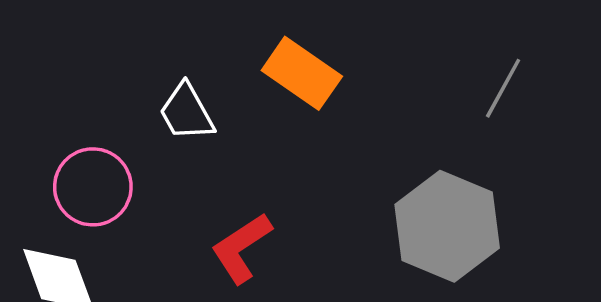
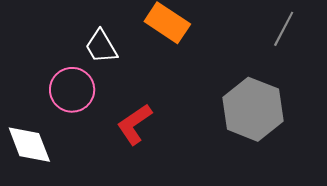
pink circle: (93, 187) -> (72, 90), moved

